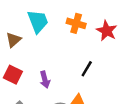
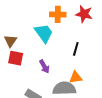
cyan trapezoid: (38, 21) -> (44, 33), moved
red square: (13, 75) -> (16, 58), moved

